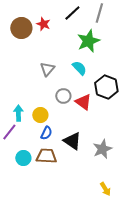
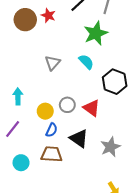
gray circle: (63, 96) -> (67, 105), moved
red triangle: (83, 102) -> (92, 108), moved
cyan arrow: (18, 113) -> (18, 96), moved
cyan circle: (23, 158) -> (21, 163), moved

